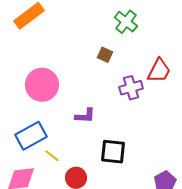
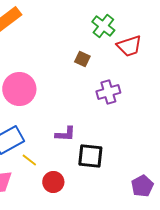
red trapezoid: (159, 71) -> (129, 46), moved, turned 44
purple L-shape: (85, 116) -> (65, 134), moved

